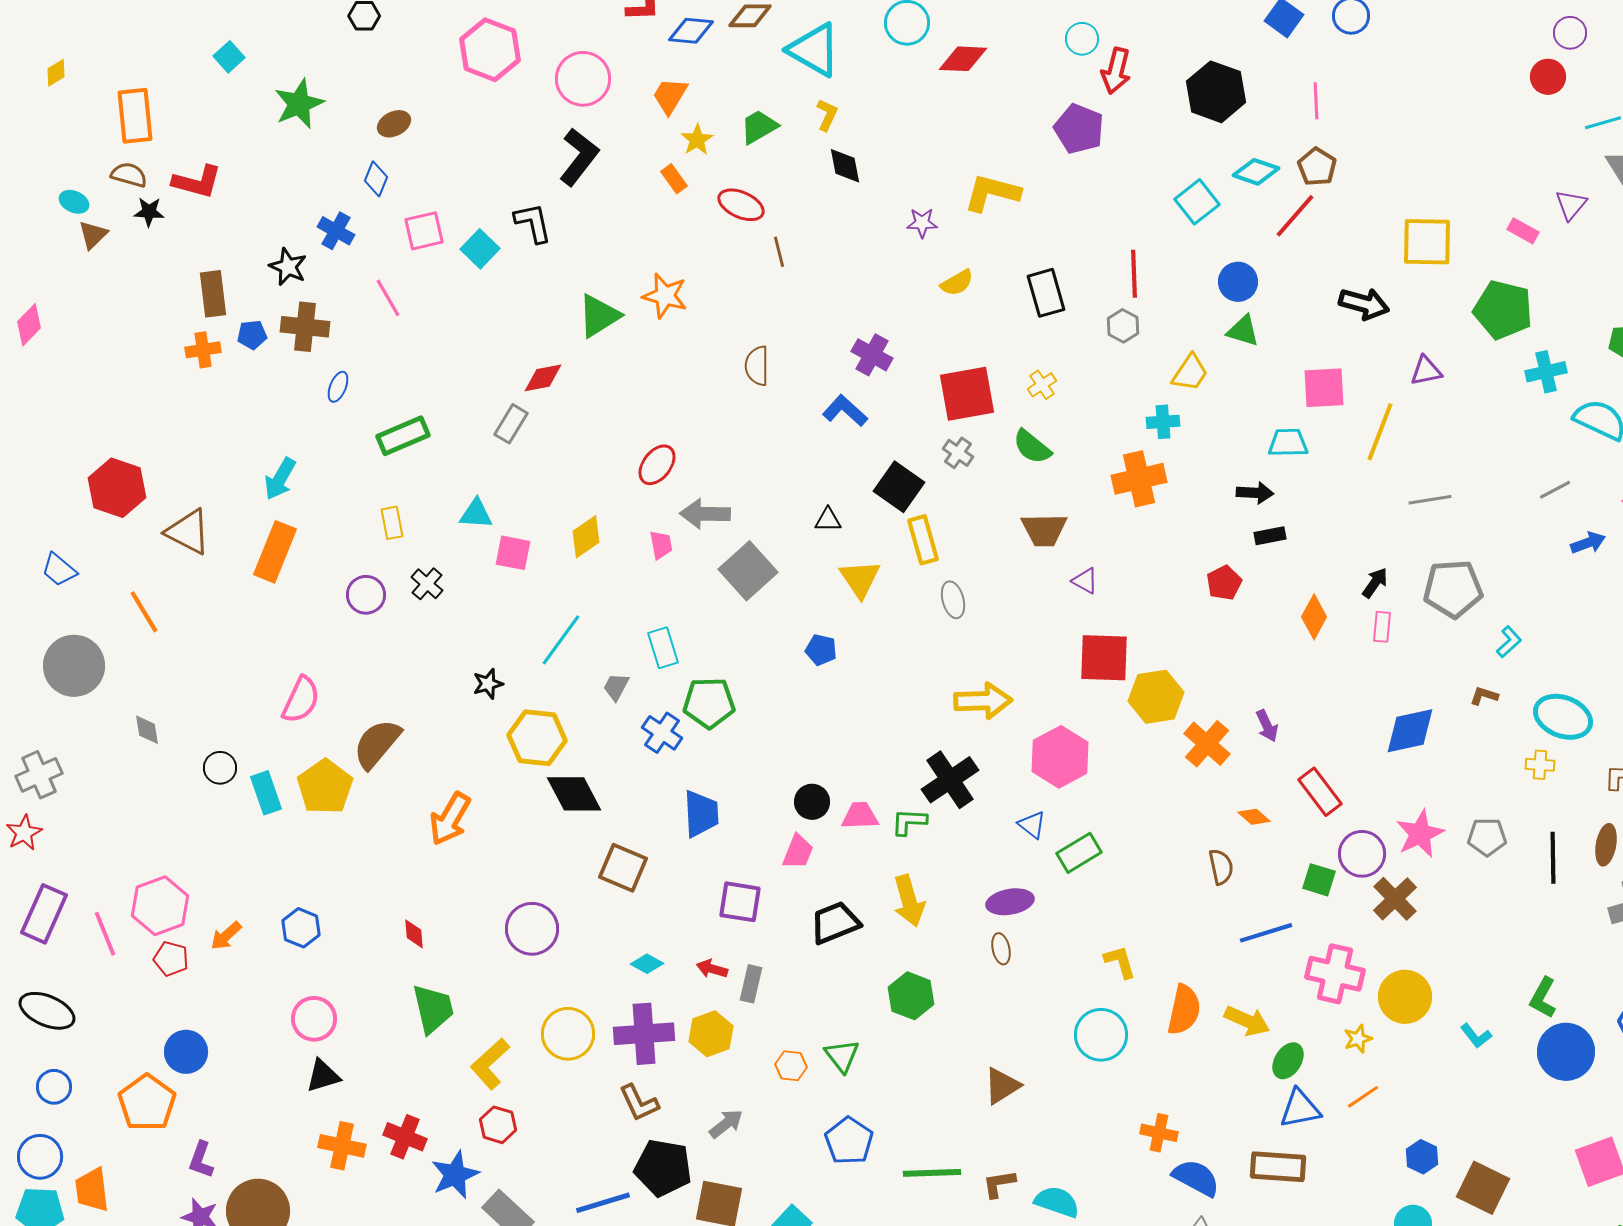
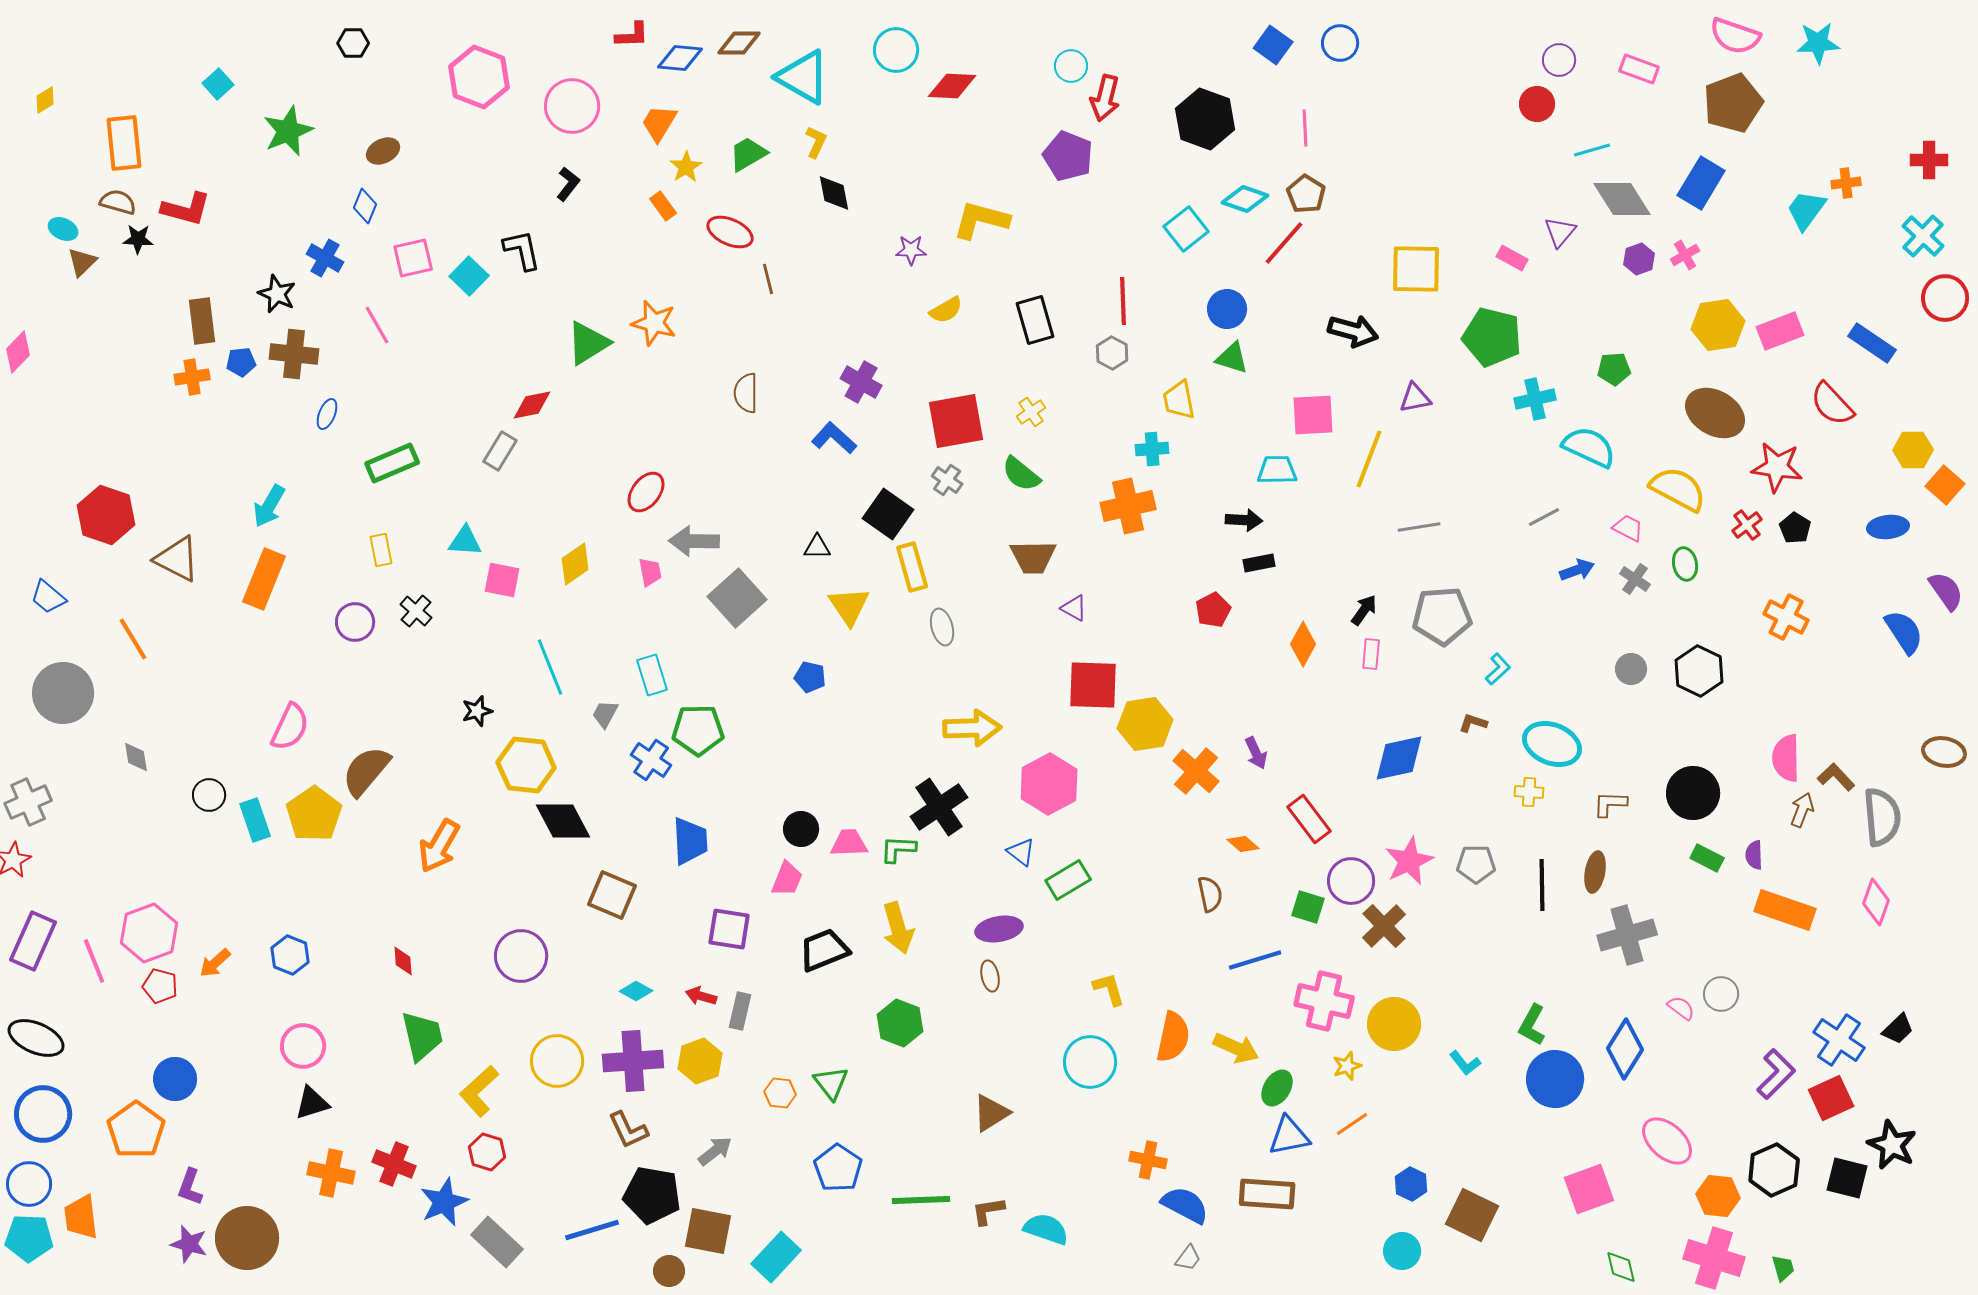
black L-shape: (579, 157) -> (568, 184), size x0.6
yellow trapezoid: (1190, 373) -> (1179, 400), turned 135
cyan line: (561, 640) -> (550, 667), turned -58
blue circle: (54, 1087) -> (43, 1114), size x1.6

